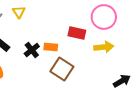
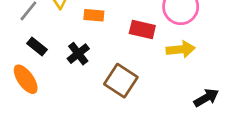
orange rectangle: (51, 47) -> (94, 15), moved

